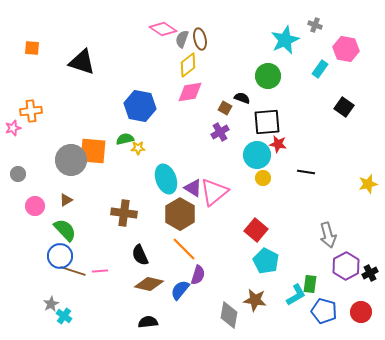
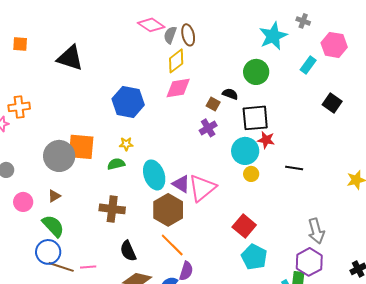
green semicircle: (125, 139) -> (116, 164), moved
purple hexagon: (346, 266) -> (309, 262), moved

